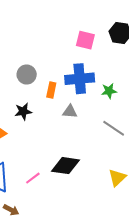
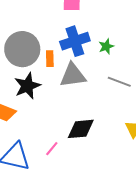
gray circle: (27, 75) -> (22, 49), size x1.8
black star: (23, 111) -> (27, 86), size x1.5
gray triangle: (70, 111) -> (73, 75), size x1.8

